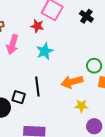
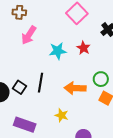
red star: (37, 26) -> (83, 48), moved
yellow star: (81, 106) -> (62, 115), moved

